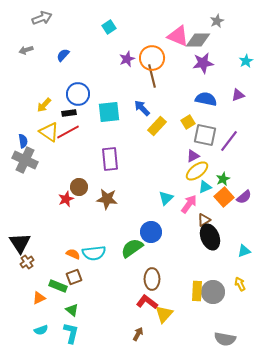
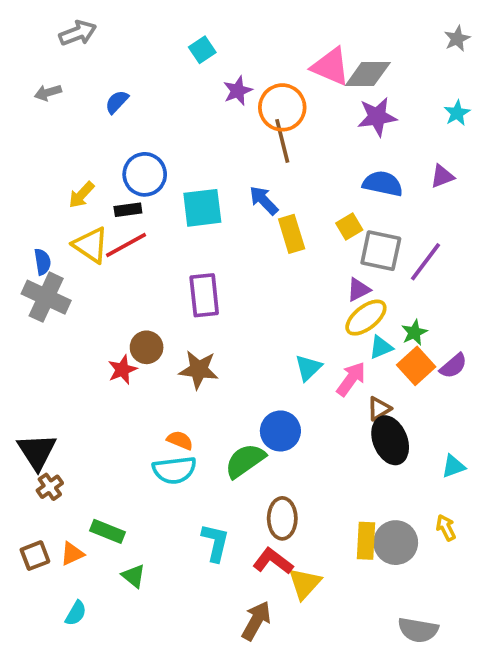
gray star: (217, 21) -> (457, 39), moved
purple star: (127, 59) -> (238, 91), moved
yellow rectangle: (157, 126) -> (292, 234), turned -60
orange semicircle: (73, 254) -> (180, 440), moved
brown square: (74, 277) -> (35, 556), moved
cyan semicircle: (41, 330) -> (76, 613), turned -40
cyan L-shape: (71, 333) -> (215, 543), moved
brown arrow: (138, 334) -> (256, 621), size x1.5

